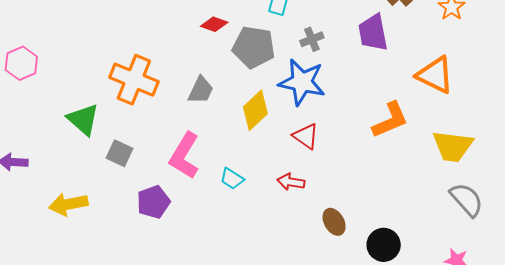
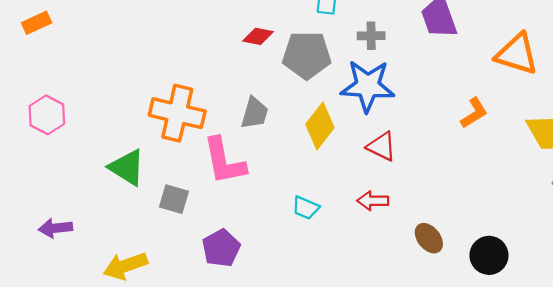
gray cross: (312, 39) -> (371, 36), turned 30
orange L-shape: (390, 120) -> (474, 113), size x0.7
pink L-shape: (184, 156) -> (224, 161), moved, turned -33

